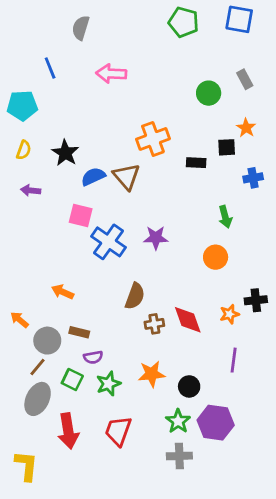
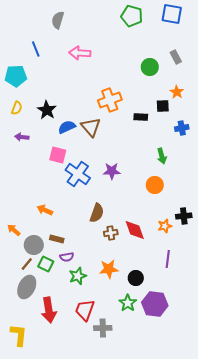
green square: (72, 380) -> (46, 264), moved
gray cross: (179, 456) -> (103, 328), moved

